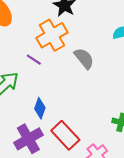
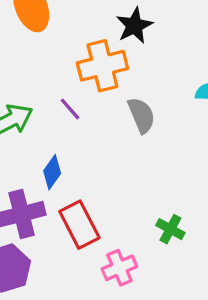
purple line: (34, 60) -> (70, 109), moved

